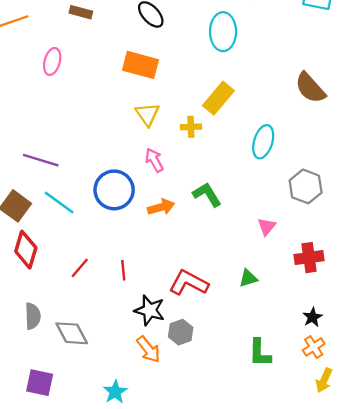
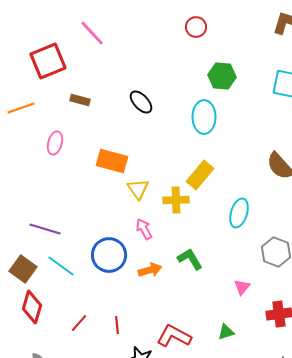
orange rectangle: (140, 65) -> (112, 161), moved
yellow cross: (191, 127) -> (176, 200), size x1.4

